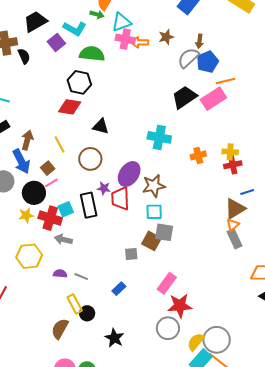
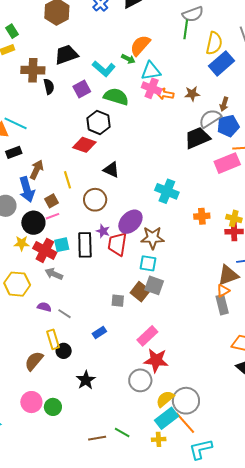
purple square: (56, 43) -> (82, 89), moved
black trapezoid: (184, 97) -> (197, 138), moved

